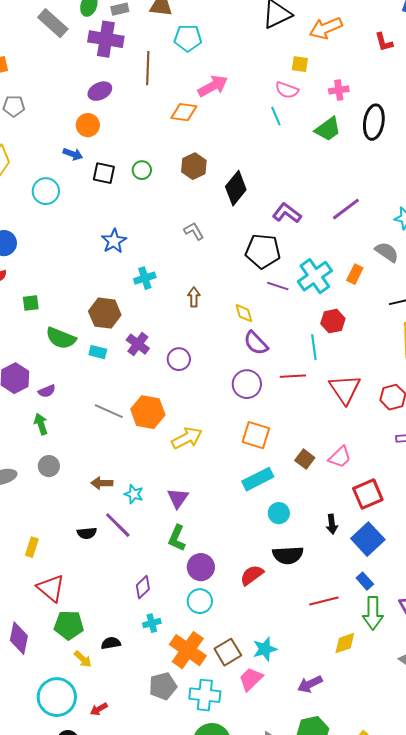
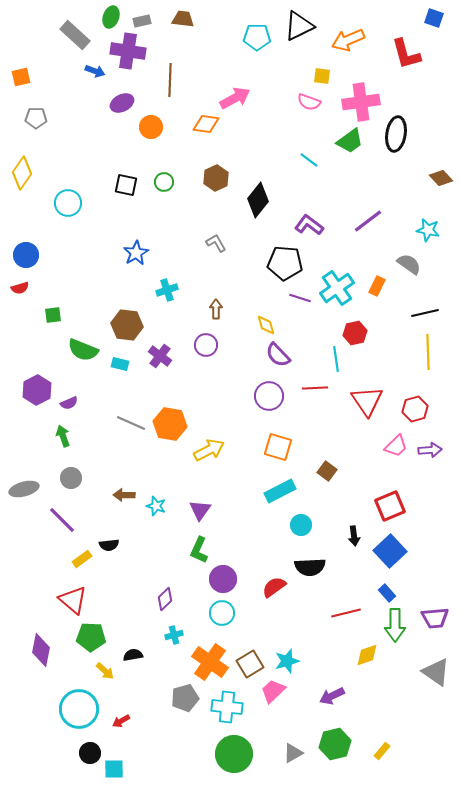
cyan pentagon: (188, 38) -> (257, 37), moved
red L-shape: (384, 42) -> (406, 54), size x1.6
pink cross: (339, 90) -> (361, 102), size x1.8
cyan line: (276, 116) -> (309, 160), moved, turned -30
orange circle: (88, 125) -> (151, 127), moved
blue arrow: (73, 154) -> (95, 71), moved
purple circle: (179, 359) -> (206, 345), moved
pink trapezoid: (340, 457) -> (396, 446), moved
purple line: (118, 525) -> (62, 520), moved
yellow rectangle: (32, 547) -> (82, 559), moved, turned 36

